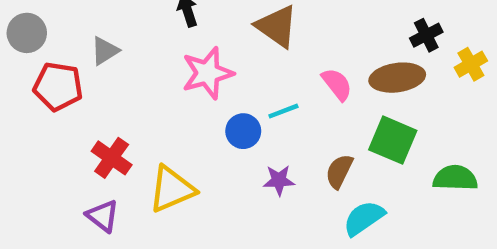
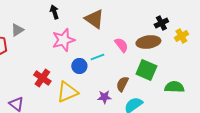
red cross: (112, 158) -> (42, 78), moved
purple star: (279, 180) -> (104, 97), moved
yellow triangle: (172, 189) -> (67, 92), moved

